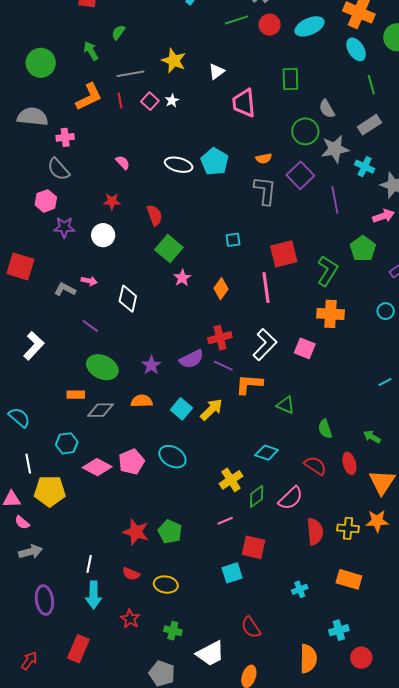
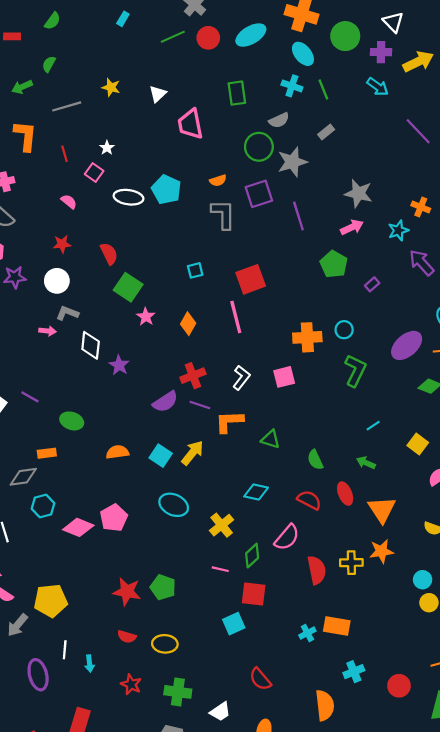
green arrow: (91, 51) -> (22, 87), turned -78
yellow star: (174, 61) -> (111, 87), size x0.7
orange L-shape: (89, 97) -> (25, 136), turned -52
red line: (120, 100) -> (65, 154), moved
pink square: (150, 101) -> (94, 172), moved
white star: (172, 101) -> (107, 148), moved
gray semicircle: (327, 109) -> (279, 120), turned -78
gray rectangle: (369, 125) -> (326, 132), size x0.7
cyan cross: (365, 167) -> (292, 86), moved
purple square: (300, 175) -> (259, 194), turned 32
green L-shape: (327, 271) -> (355, 370), moved
gray L-shape: (65, 289) -> (67, 313), moved
cyan circle: (386, 311) -> (344, 330), moved
purple line: (90, 326) -> (30, 397), moved
white L-shape: (265, 345) -> (241, 378), size x0.7
pink square: (305, 348) -> (284, 377), turned -30
purple star: (151, 365) -> (119, 365), moved
green ellipse: (102, 367) -> (72, 421), size x0.7
cyan line: (385, 382) -> (373, 426), moved
gray diamond: (100, 410) -> (23, 477), moved
cyan ellipse: (172, 457) -> (174, 505), moved
yellow pentagon: (50, 491) -> (51, 601), moved
green diamond: (257, 496) -> (252, 556), moved
pink line: (225, 521) -> (220, 569), turned 42
gray arrow: (30, 552) -> (17, 625), turned 150
white line: (89, 564) -> (65, 650), moved
orange rectangle: (349, 579) -> (337, 626), moved
cyan arrow: (94, 595) -> (90, 664), size x0.6
green cross: (173, 631) -> (178, 692), size x1.4
white trapezoid: (210, 653) -> (220, 712), size x0.7
red circle: (361, 658) -> (399, 686), moved

